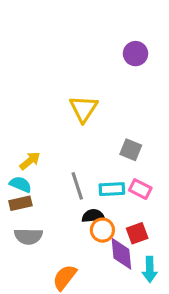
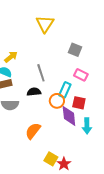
cyan rectangle: (112, 189) -> (65, 90), moved, turned -63
black semicircle: (93, 216) -> (34, 92), moved
red square: (137, 233) -> (79, 103), turned 32

